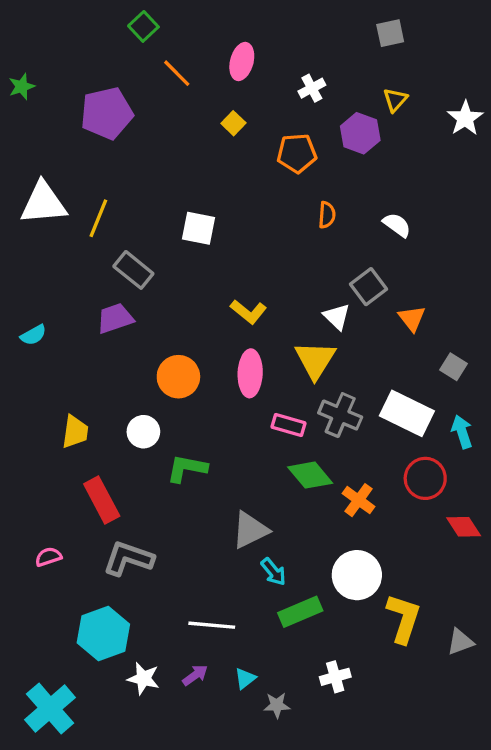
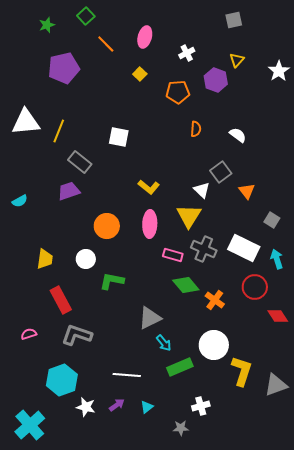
green star: (22, 87) -> (47, 25), moved
gray triangle: (460, 642) -> (276, 385), size x1.4
gray star: (277, 705) -> (181, 428), moved

